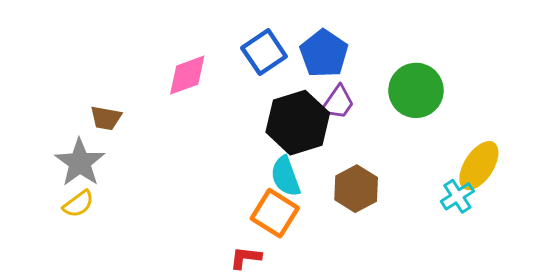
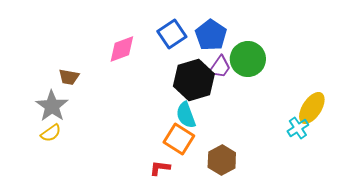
green circle: (416, 90) -> (248, 59), moved
brown hexagon: (356, 189) -> (222, 160), moved

